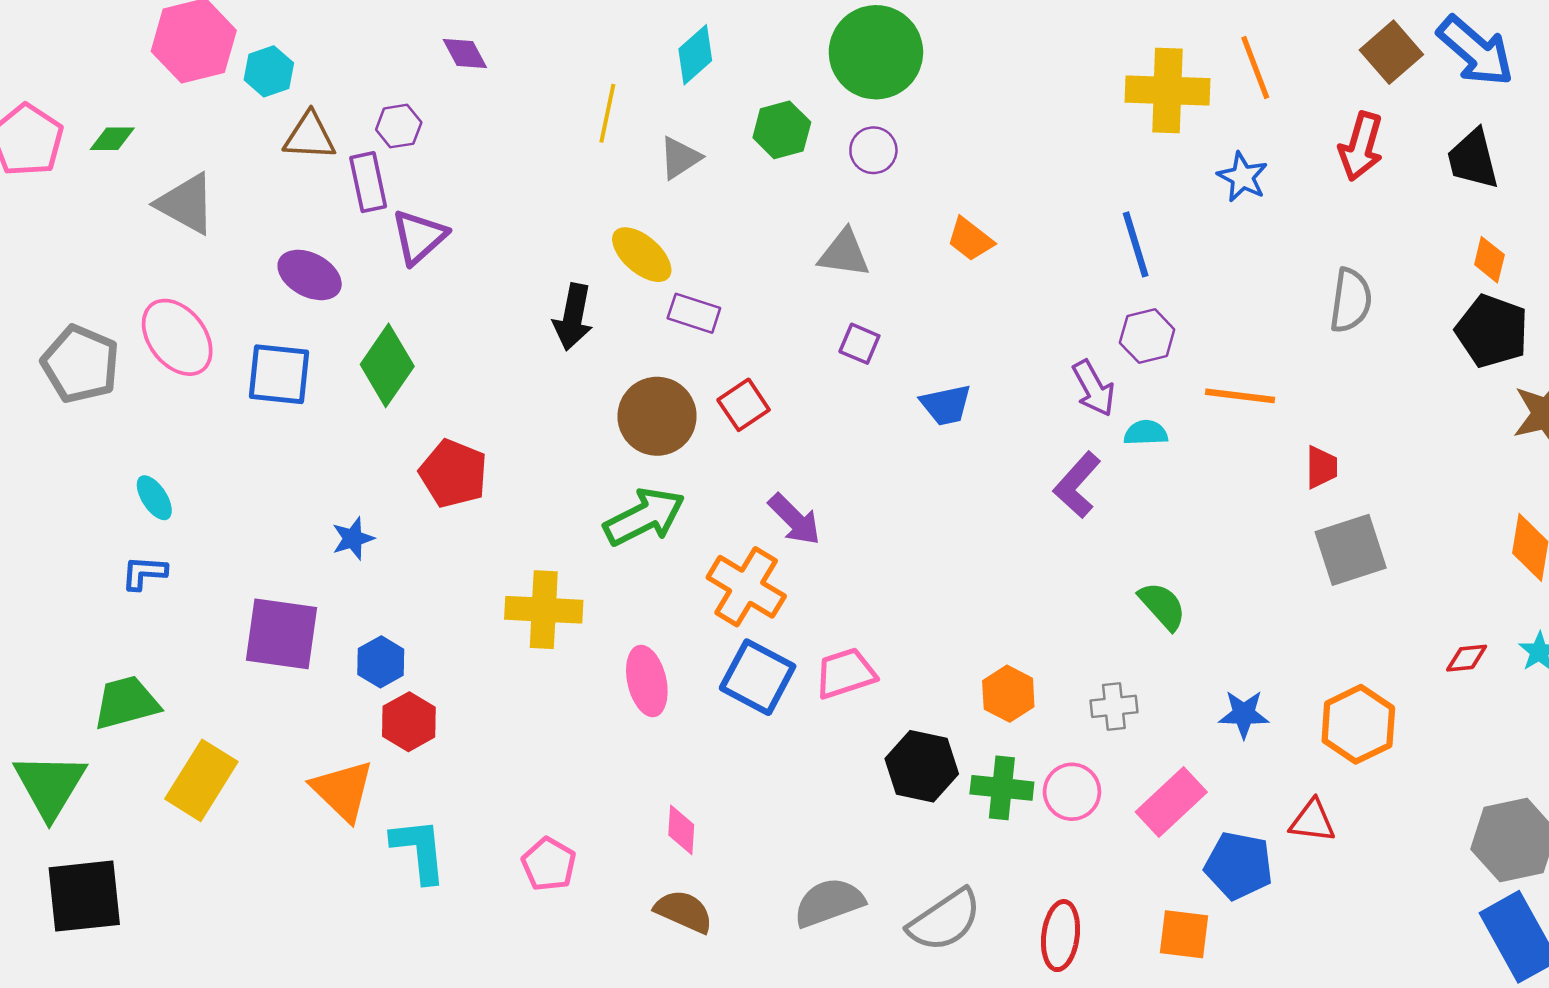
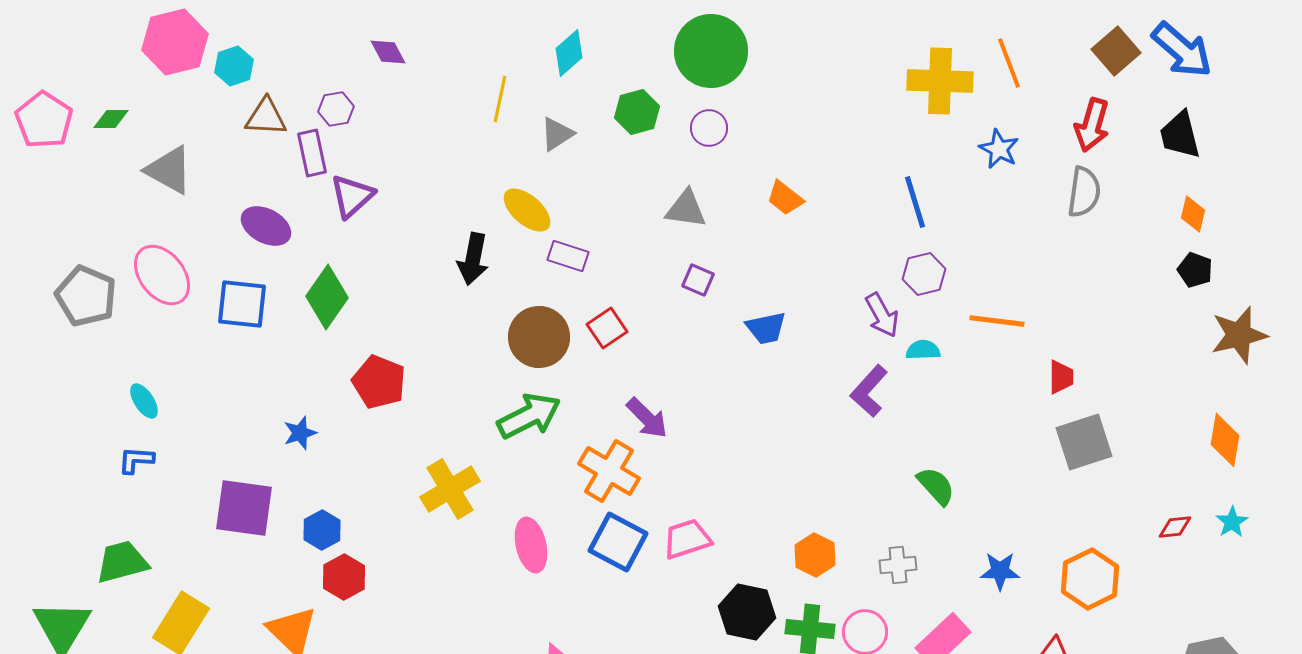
gray semicircle: (1351, 300) -> (1084, 192), moved
black pentagon: (1492, 331) -> (1195, 270), size x0.6
yellow cross: (544, 610) -> (450, 489), turned -34

